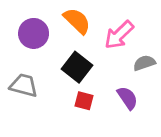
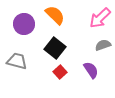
pink arrow: (119, 35) -> (100, 18), moved
red square: (84, 101) -> (60, 72), turned 32

